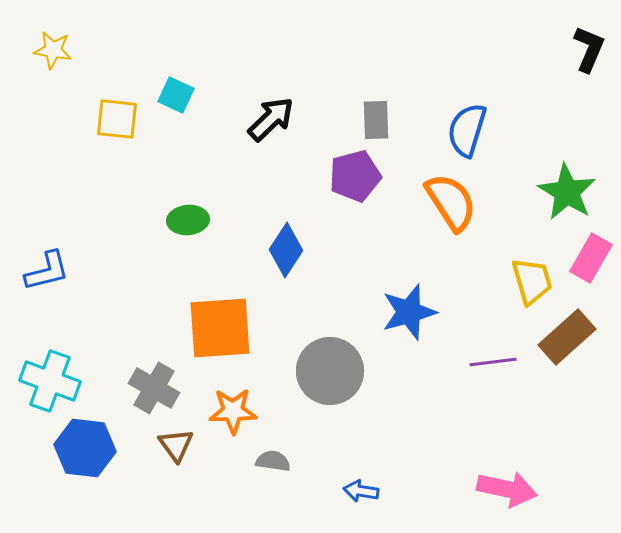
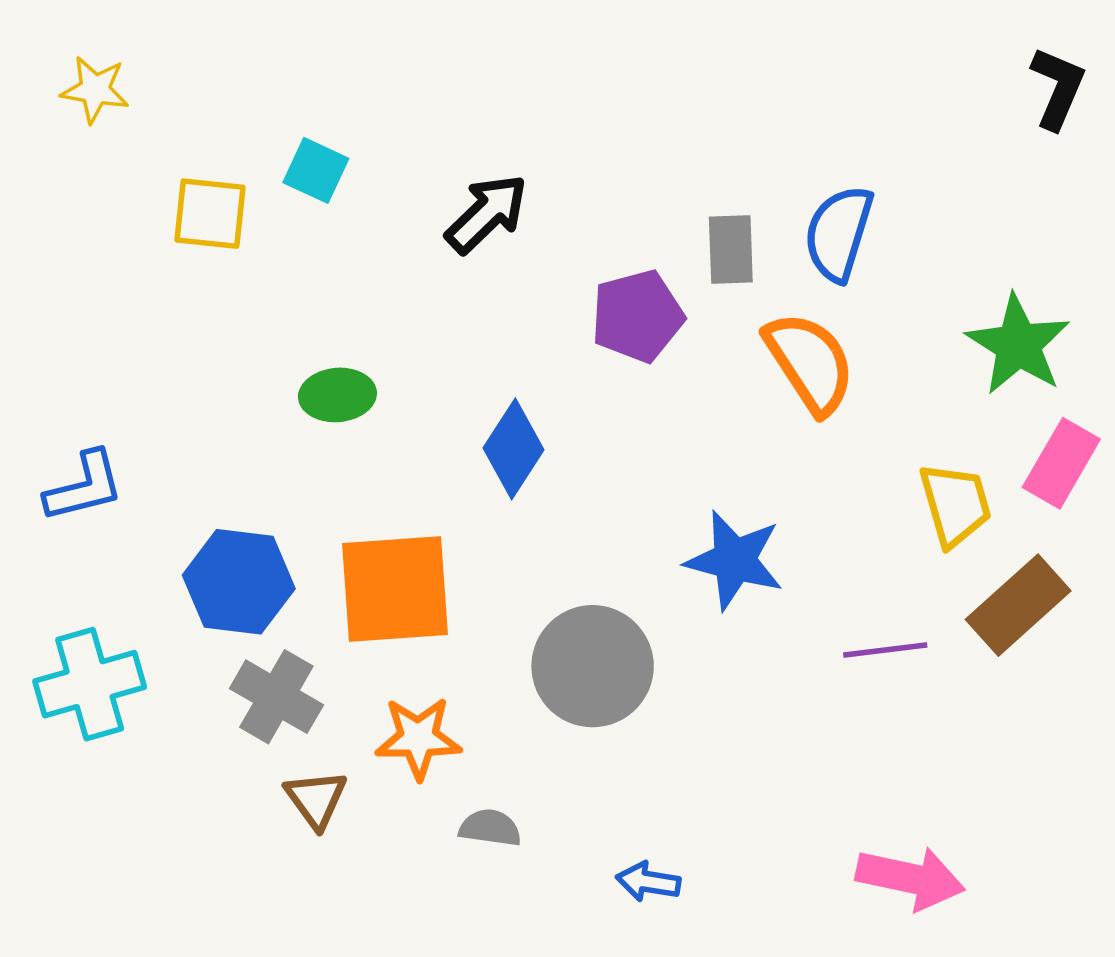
gray rectangle: (376, 120) -> (731, 250), moved
blue star: (409, 312) -> (734, 560), turned 30
cyan cross: (50, 381) -> (90, 684), turned -36
blue hexagon: (85, 448) -> (239, 582), moved

